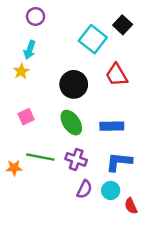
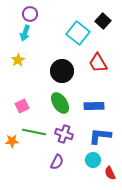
cyan arrow: (30, 50) -> (25, 33), moved
pink square: (26, 117) -> (22, 106), moved
purple semicircle: (84, 189) -> (57, 162), moved

